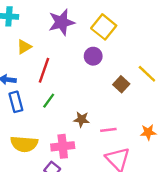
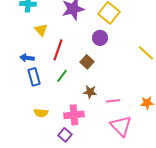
yellow triangle: (24, 47) -> (41, 30), turned -40
brown square: (121, 84) -> (87, 62), moved
yellow semicircle: (24, 144) -> (41, 113), size x0.6

